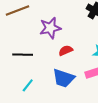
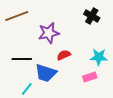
blue trapezoid: (64, 78) -> (46, 73), moved

